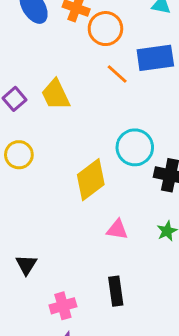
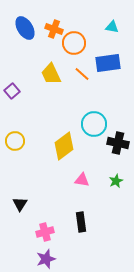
yellow trapezoid: (56, 95) -> (51, 74), moved
yellow circle: (19, 155) -> (15, 141), moved

